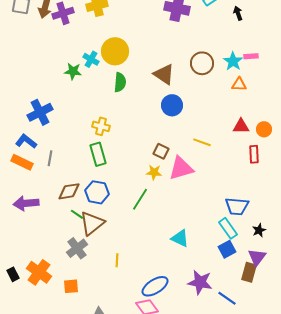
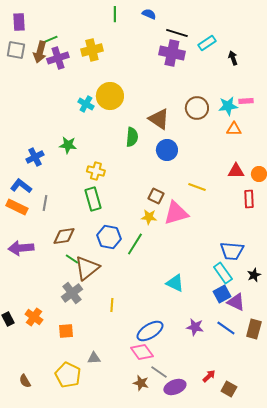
cyan star: (233, 61) -> (228, 106), turned 30
green star: (73, 71) -> (68, 145), moved
green semicircle: (120, 82) -> (132, 137), moved
blue cross: (40, 112) -> (35, 157), size x0.7
blue hexagon: (97, 192) -> (109, 237), moved
purple triangle: (257, 257) -> (236, 302), moved, turned -42
orange cross: (39, 272) -> (34, 317), size x0.7
brown rectangle: (249, 272) -> (254, 329), moved
purple star: (200, 282) -> (195, 327), size x0.7
blue line: (227, 298) -> (226, 328), moved

